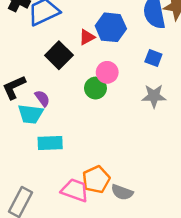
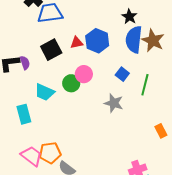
purple semicircle: (42, 98) -> (25, 63), moved
cyan trapezoid: (31, 114) -> (45, 92), moved
cyan rectangle: (50, 143) -> (24, 114), turned 60

